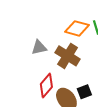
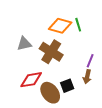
red diamond: (46, 85) -> (31, 80), turned 40

